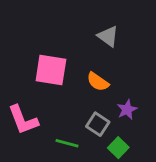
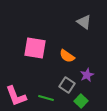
gray triangle: (108, 36) -> (84, 22), moved
pink L-shape: (23, 120) -> (16, 96), moved

